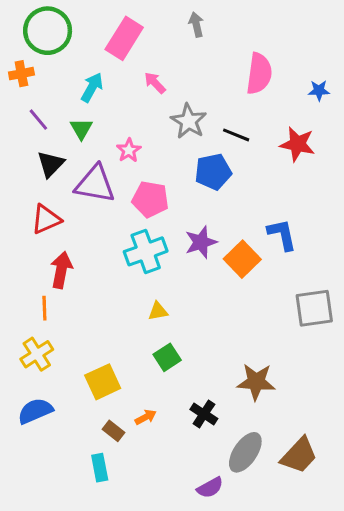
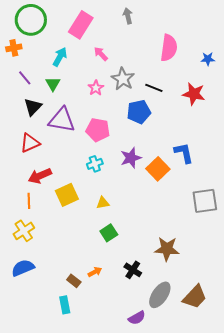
pink star: (129, 150) -> (96, 88), moved
cyan cross: (146, 251) -> (95, 164), size x0.6
red arrow: (61, 270) -> (40, 176), turned -125
yellow square: (103, 382) -> (67, 195), moved

